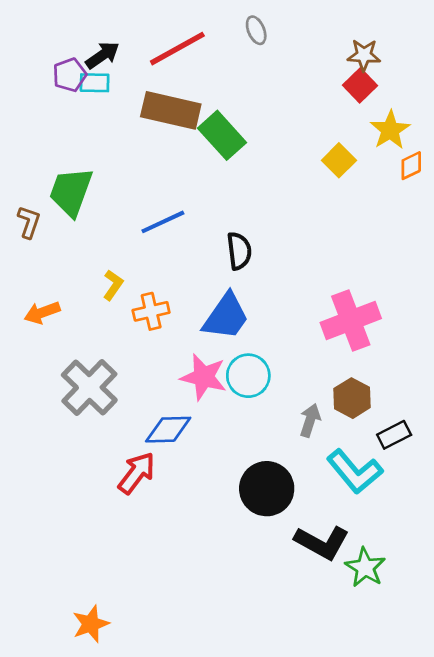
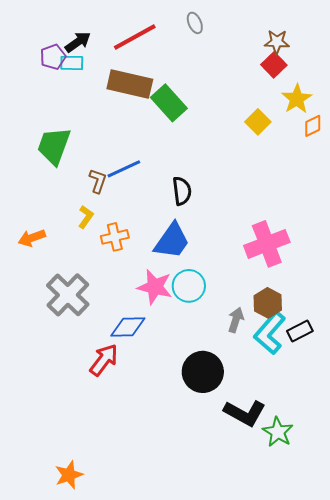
brown L-shape: (29, 222) -> (98, 181), moved
cyan L-shape: (355, 472) -> (270, 333), moved, turned 81

